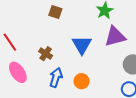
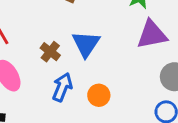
blue triangle: (82, 45) -> (86, 44), moved

